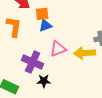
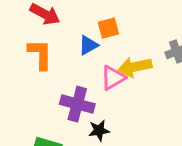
orange square: (42, 14) -> (108, 28), moved
yellow arrow: (85, 53) -> (135, 67), moved

